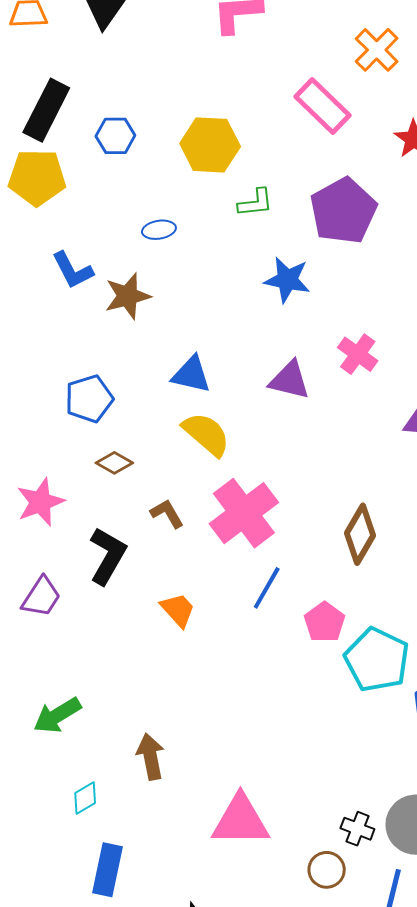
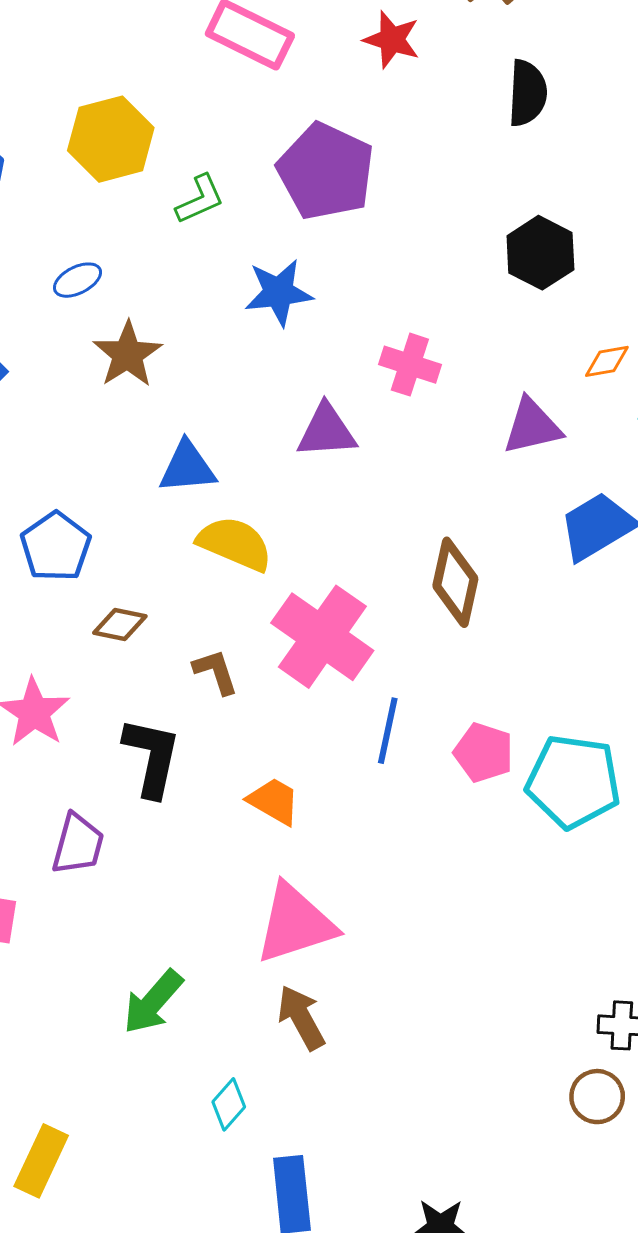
brown star: (128, 296) -> (128, 354), moved
brown L-shape: (167, 514) -> (216, 672), turned 30
brown diamond: (360, 534) -> (455, 582), moved
pink triangle: (241, 821) -> (295, 924), moved

